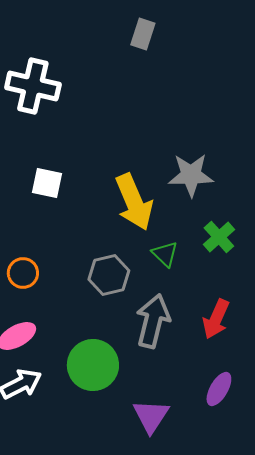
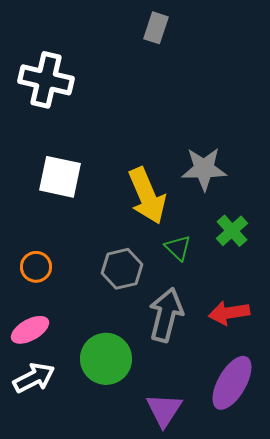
white square: (47, 183) -> (60, 177), size x1.4
red arrow: (216, 319) -> (229, 313), turned 57
purple ellipse: (219, 389) -> (232, 383), size x1.6

